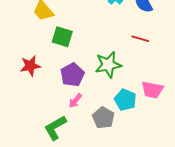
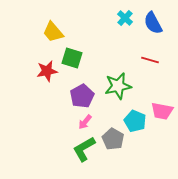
red star: (30, 66) -> (47, 71), moved
green L-shape: (55, 128) -> (84, 149), moved

